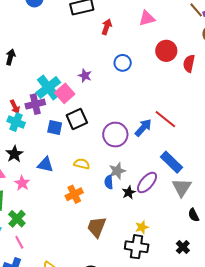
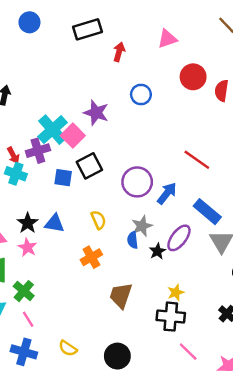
purple star: (85, 76) -> (96, 113), size x1.5
blue arrow: (143, 128) -> (167, 193), moved
black star: (14, 154) -> (28, 223), moved
yellow semicircle: (82, 164) -> (98, 220), turned 56

